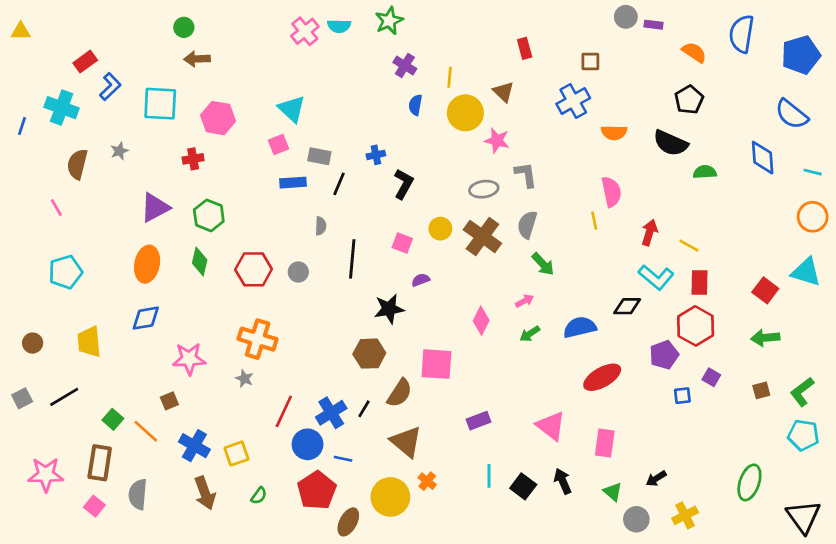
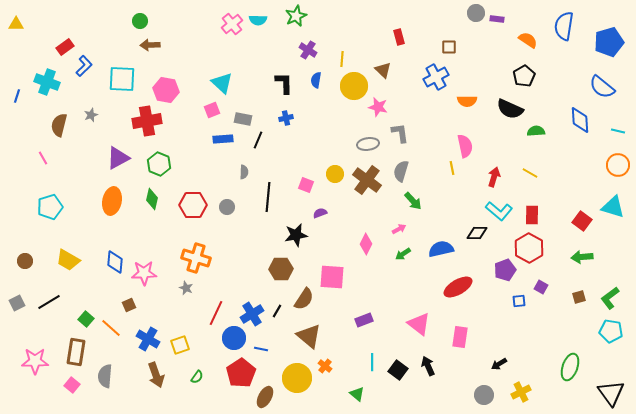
red cross: (193, 159) -> (147, 121), size x1.8
black L-shape: (404, 184) -> (284, 83), moved, turned -30
yellow line: (689, 246) -> (530, 173), moved
blue diamond: (146, 318) -> (115, 262), moved, turned -75
yellow trapezoid: (89, 342) -> (68, 260), turned -55
green triangle: (613, 492) -> (357, 394), moved

